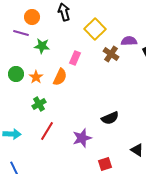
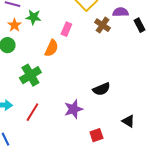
orange star: (36, 77) -> (14, 25), moved
green cross: (39, 104) -> (30, 75), size x1.5
red line: (47, 131) -> (32, 112), moved

